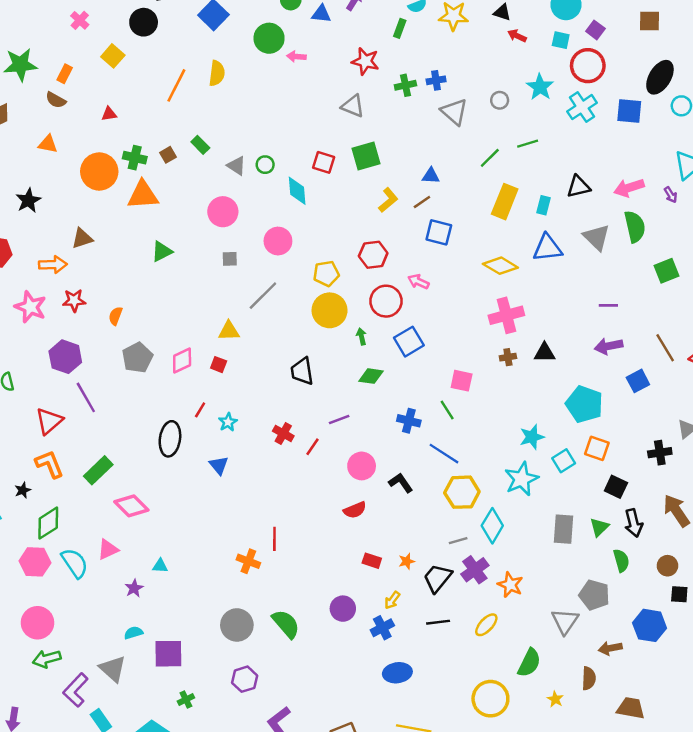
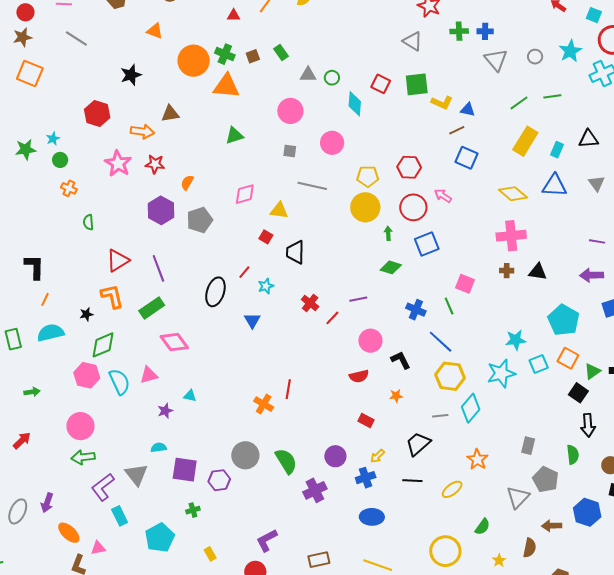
red triangle: (109, 114) -> (234, 15), moved
gray triangle: (236, 166) -> (308, 75), turned -42
yellow L-shape: (388, 200) -> (442, 103), moved, turned 55
gray triangle: (597, 237) -> (597, 183), size x0.7
gray line: (263, 296) -> (312, 186), turned 48
purple hexagon: (65, 357) -> (161, 210), moved
pink diamond: (182, 361) -> (245, 194), moved
black trapezoid: (302, 371) -> (295, 252), moved
purple line: (86, 397) -> (158, 268), moved
green triangle: (599, 527) -> (592, 371), moved
gray rectangle: (564, 529) -> (528, 446), moved, size x0.7
orange star: (407, 561) -> (396, 396), moved
purple cross: (475, 570) -> (315, 490), moved
green semicircle: (529, 663) -> (482, 527), size x0.7
purple hexagon: (245, 679) -> (219, 480), moved

